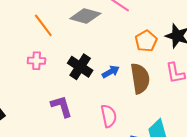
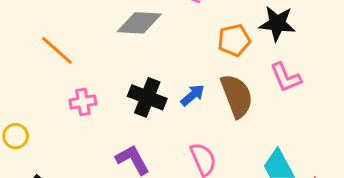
orange line: (43, 25) -> (57, 50), moved
orange pentagon: (146, 41) -> (234, 40), turned 30

